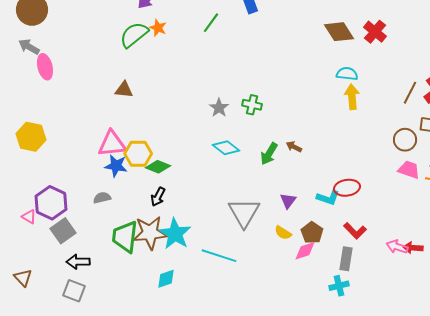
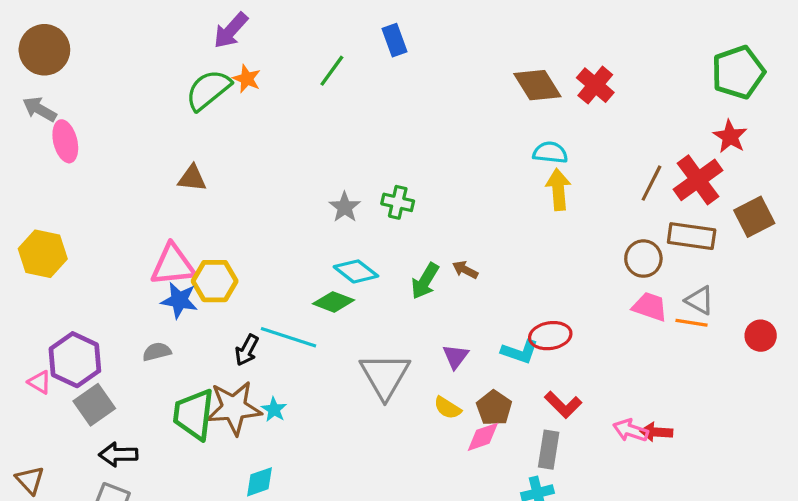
green diamond: (158, 167) -> (333, 302), moved
cyan star: (175, 234) -> (274, 410), size x0.5
cyan line: (219, 256) -> (288, 337), moved

